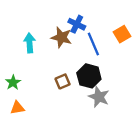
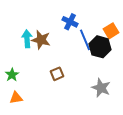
brown star: (61, 37) -> (41, 40), moved
black hexagon: (89, 76) -> (100, 47), moved
gray star: (99, 97) -> (101, 88), moved

